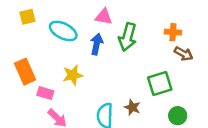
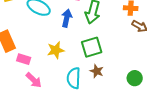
yellow star: (73, 75) -> (56, 50), moved
green square: (160, 83) -> (92, 47), moved

